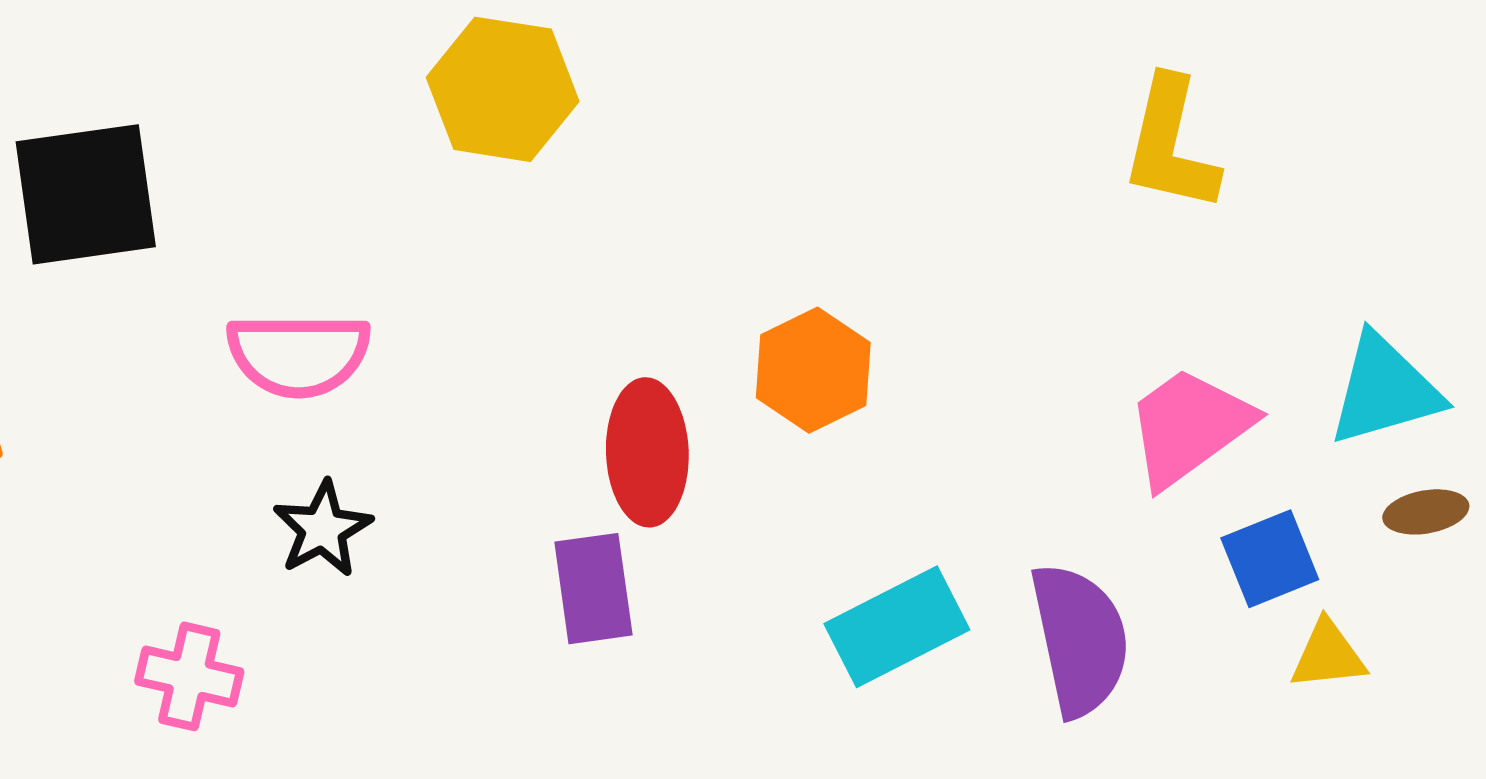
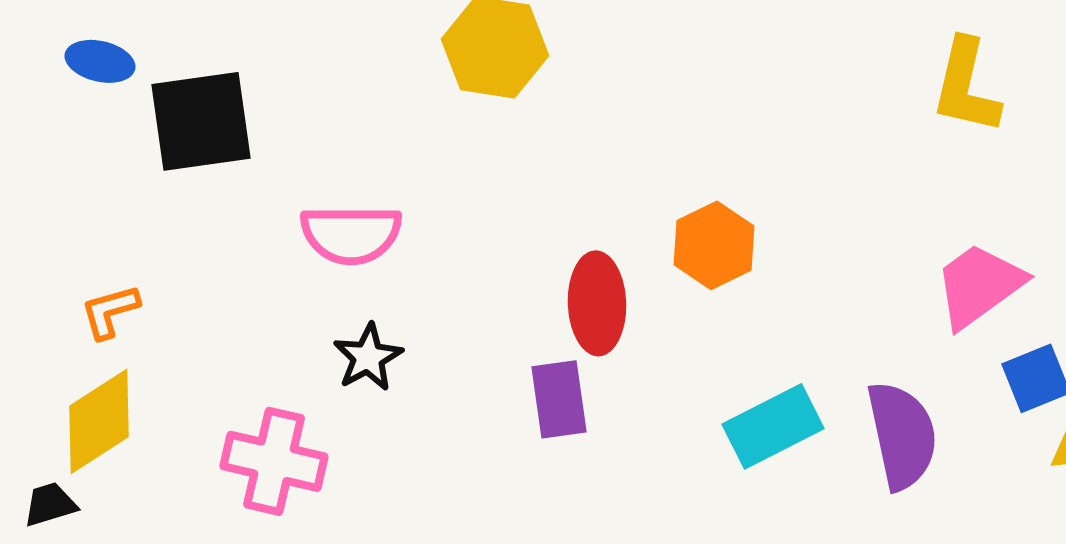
pink cross: (189, 676) -> (274, 461), size x1.4

